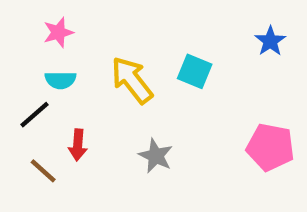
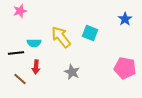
pink star: (58, 32) -> (20, 11), moved
cyan semicircle: (60, 80) -> (34, 43), moved
black line: (34, 115) -> (16, 53), turned 35

